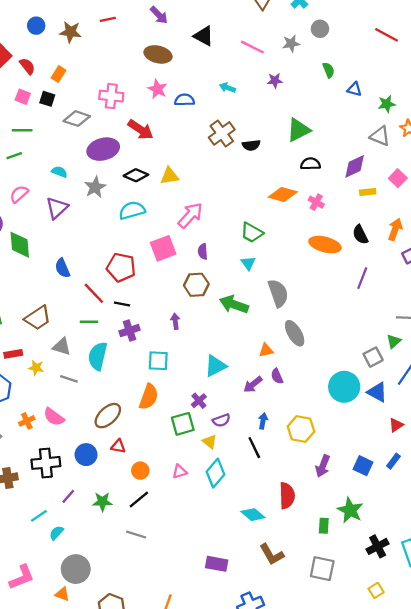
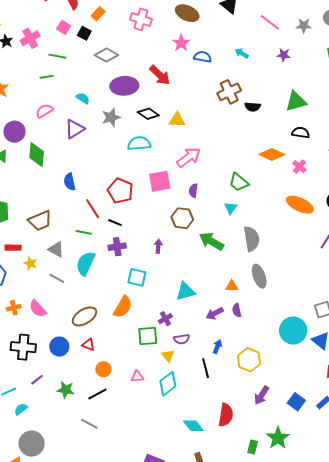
pink cross: (111, 96) -> (141, 19), moved

